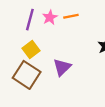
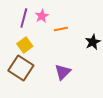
orange line: (71, 16) -> (61, 29), moved
purple triangle: (62, 67) -> (63, 72), moved

